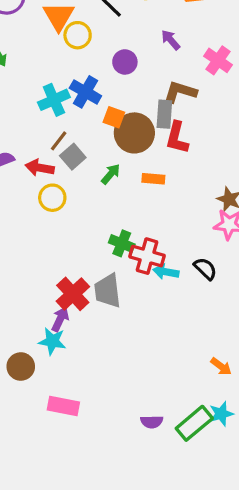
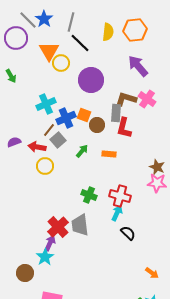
purple arrow: (171, 40) -> (138, 66), moved, size x1.6
pink cross: (218, 60) -> (147, 99), moved
purple circle: (125, 62) -> (91, 80), size x1.6
blue cross: (85, 92) -> (66, 118), moved, turned 36
brown circle: (134, 133) -> (97, 125), size x0.6
red cross: (147, 256) -> (120, 196), moved
black semicircle: (205, 269) -> (128, 233), moved
cyan arrow: (166, 272) -> (117, 213), turned 105
cyan star: (52, 341) -> (45, 257), turned 30

